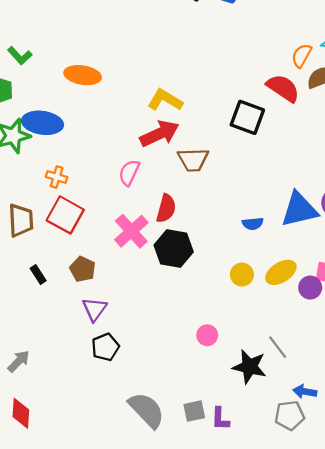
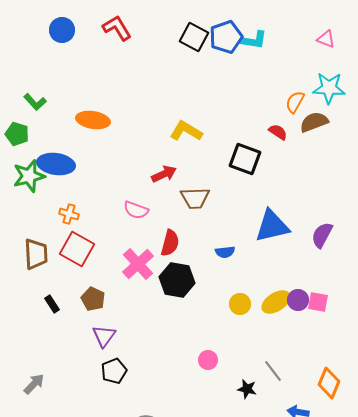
red semicircle: (283, 88) -> (278, 132), size x0.6
yellow L-shape: (165, 100) -> (186, 131), moved
red arrow: (160, 134) -> (164, 174), size x0.7
pink semicircle: (129, 173) -> (136, 210), turned -95
blue triangle: (299, 210) -> (272, 226), moved
blue semicircle: (253, 224) -> (225, 252), moved
purple circle: (310, 288) -> (298, 300), moved
black star: (249, 367) -> (247, 389), size x0.6

